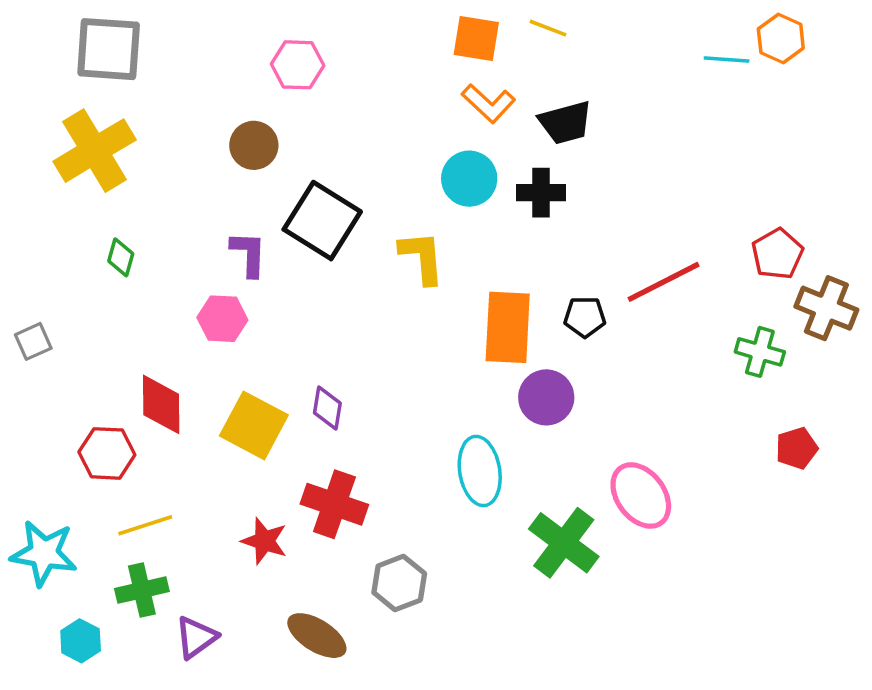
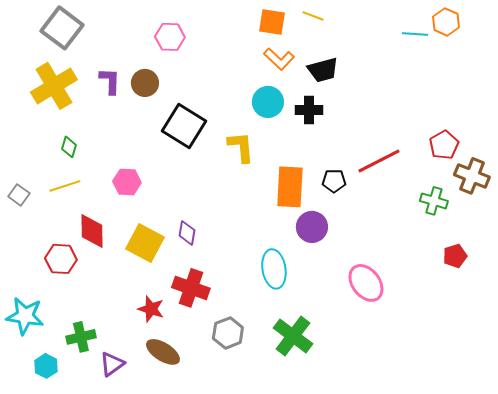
gray square: (109, 49) -> (62, 28), turned 33
purple L-shape: (249, 254) -> (110, 81), moved
gray square: (33, 341) -> (19, 195), turned -30
yellow line: (145, 525) -> (65, 186), moved
green cross: (564, 543) -> (293, 336), moved
brown ellipse: (317, 636) -> (163, 352), moved

